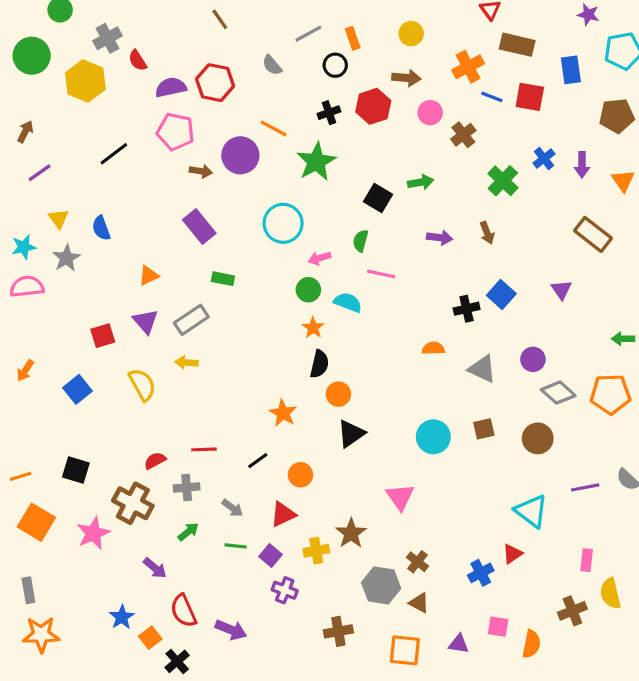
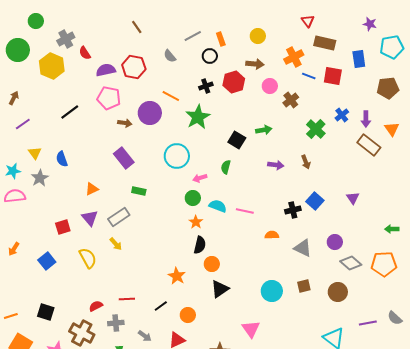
brown rectangle: (593, 234) -> (369, 145), moved
pink line: (381, 274) -> (245, 211), moved
yellow arrow: (187, 362) -> (116, 244), turned -136

